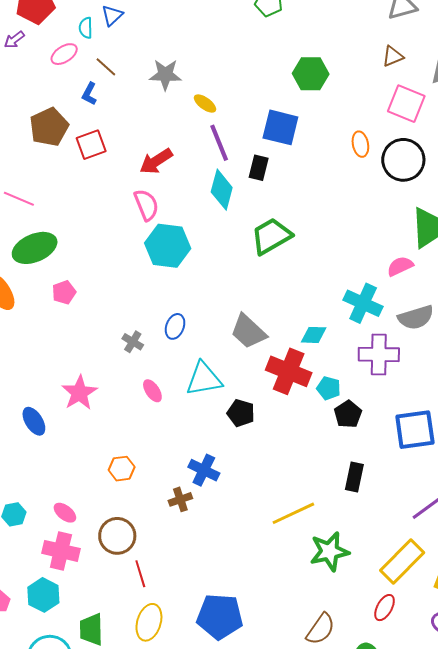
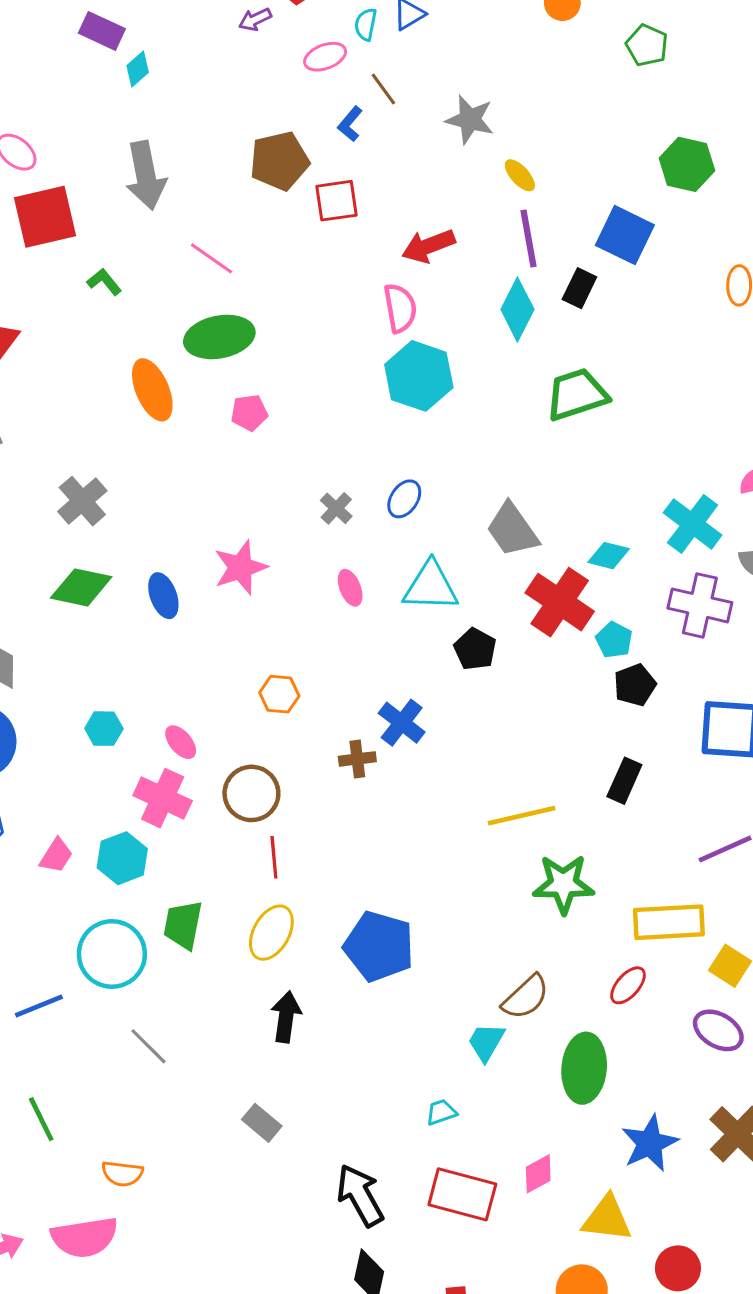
yellow rectangle: (402, 562) -> (669, 922), turned 30

